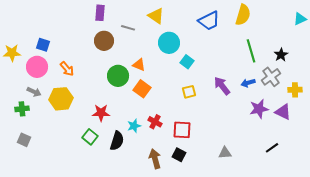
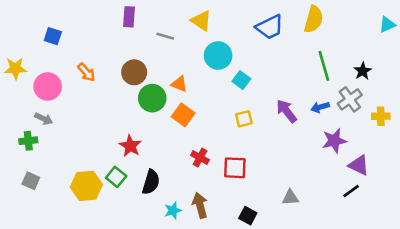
brown circle: (104, 41) -> (134, 72), moved
blue square: (43, 45) -> (53, 36), moved
orange arrow: (67, 69) -> (86, 72), moved
yellow hexagon: (61, 99) -> (86, 186), moved
purple triangle: (283, 112) -> (359, 165), moved
red star: (101, 113) -> (130, 146), turned 30
cyan star: (134, 126) -> (173, 210), moved
black square: (179, 155) -> (248, 216), moved

